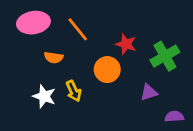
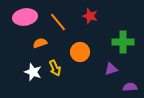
red star: (126, 44) -> (90, 16), moved
green cross: (165, 56) -> (123, 42), turned 30
orange semicircle: (54, 57) -> (40, 43), turned 152

